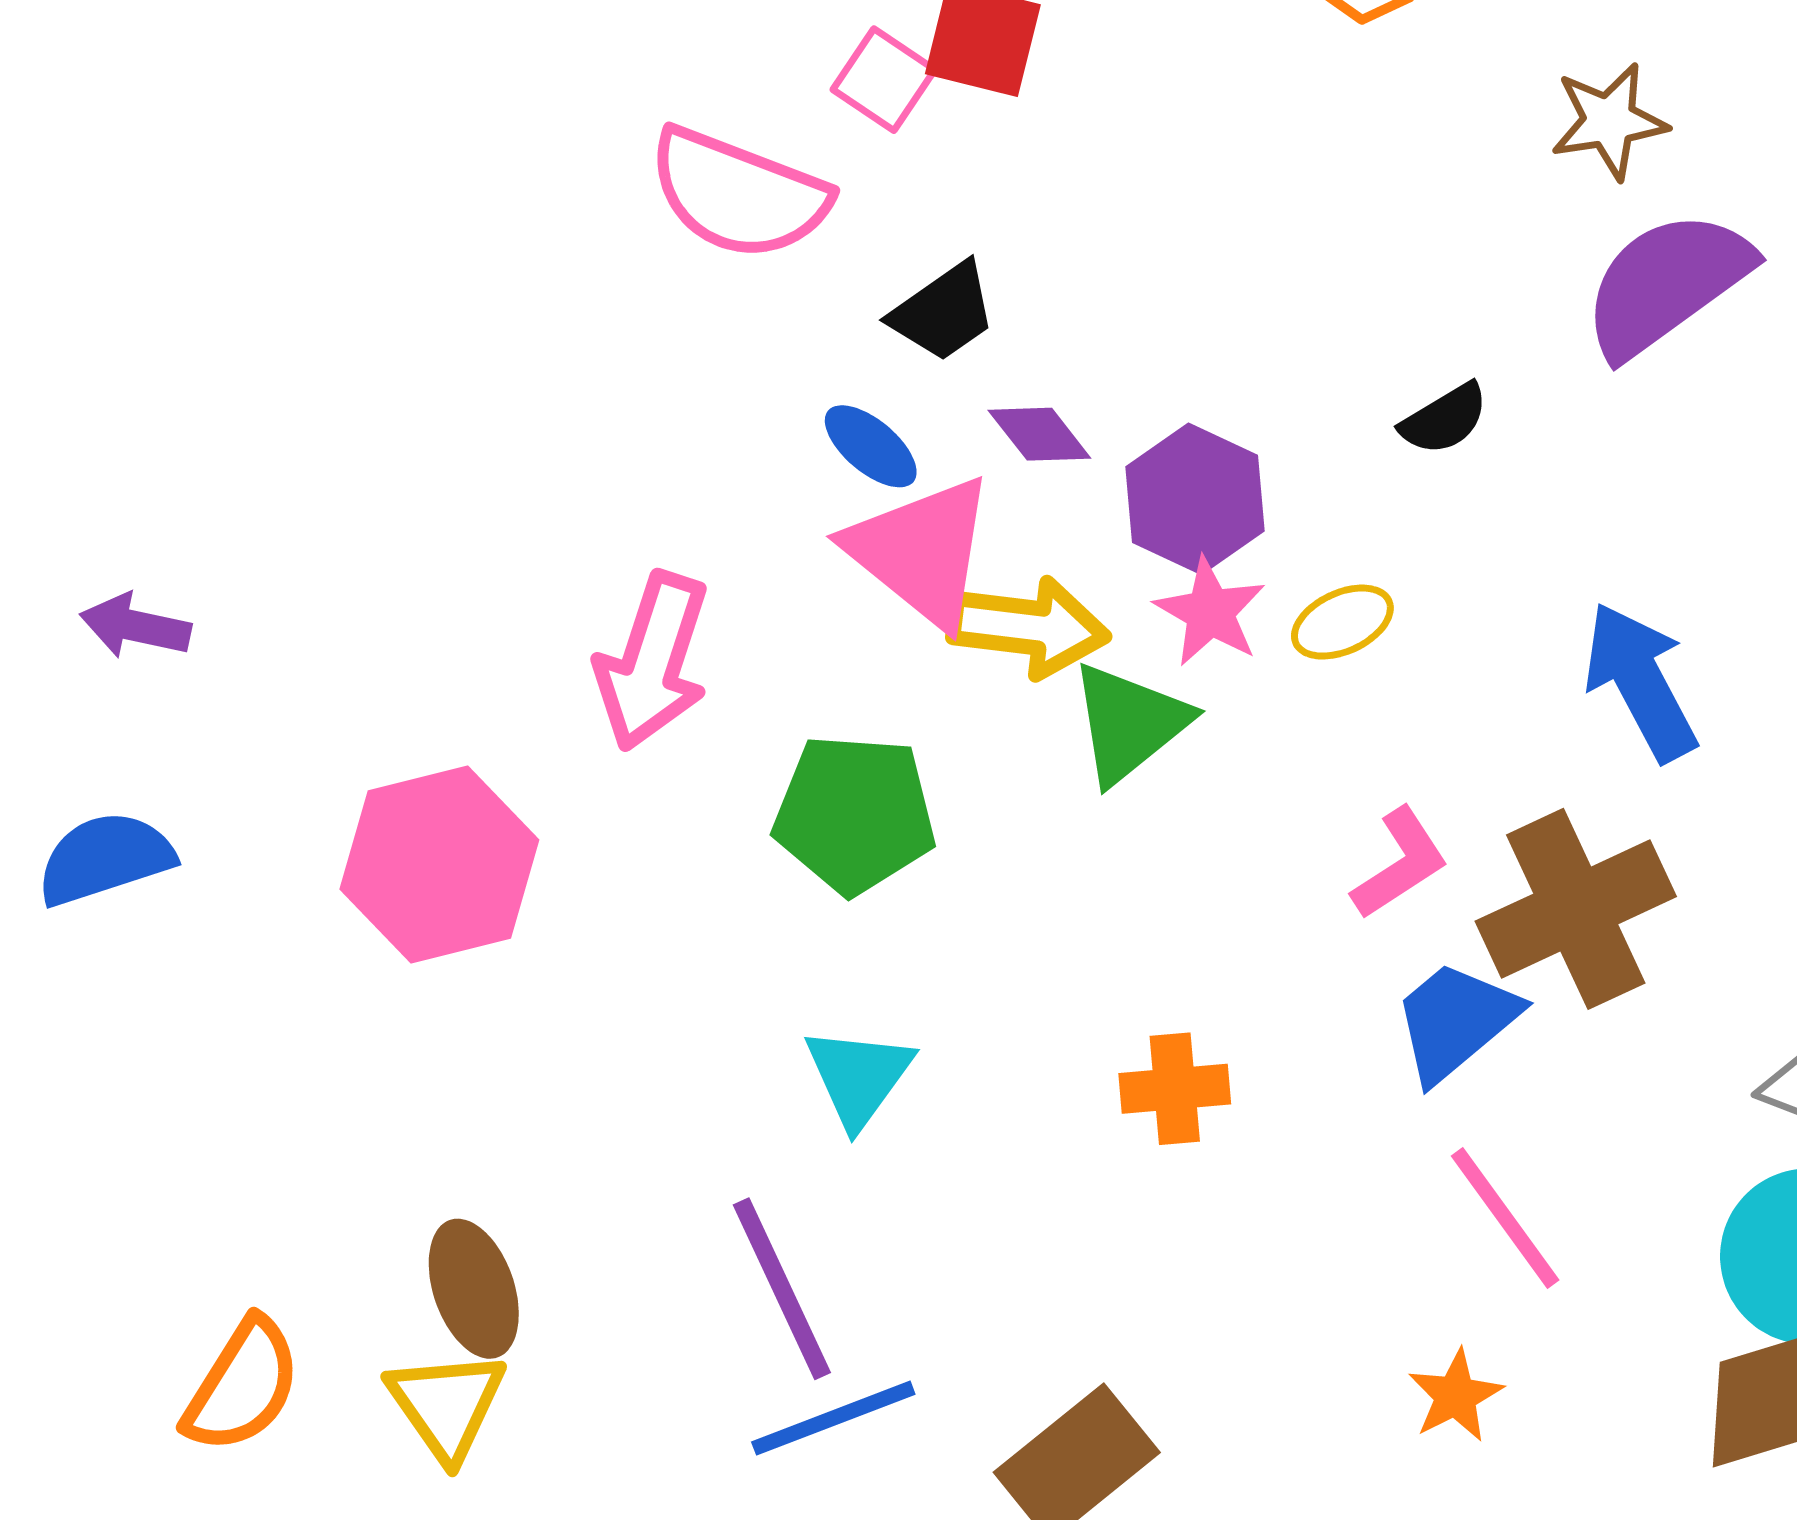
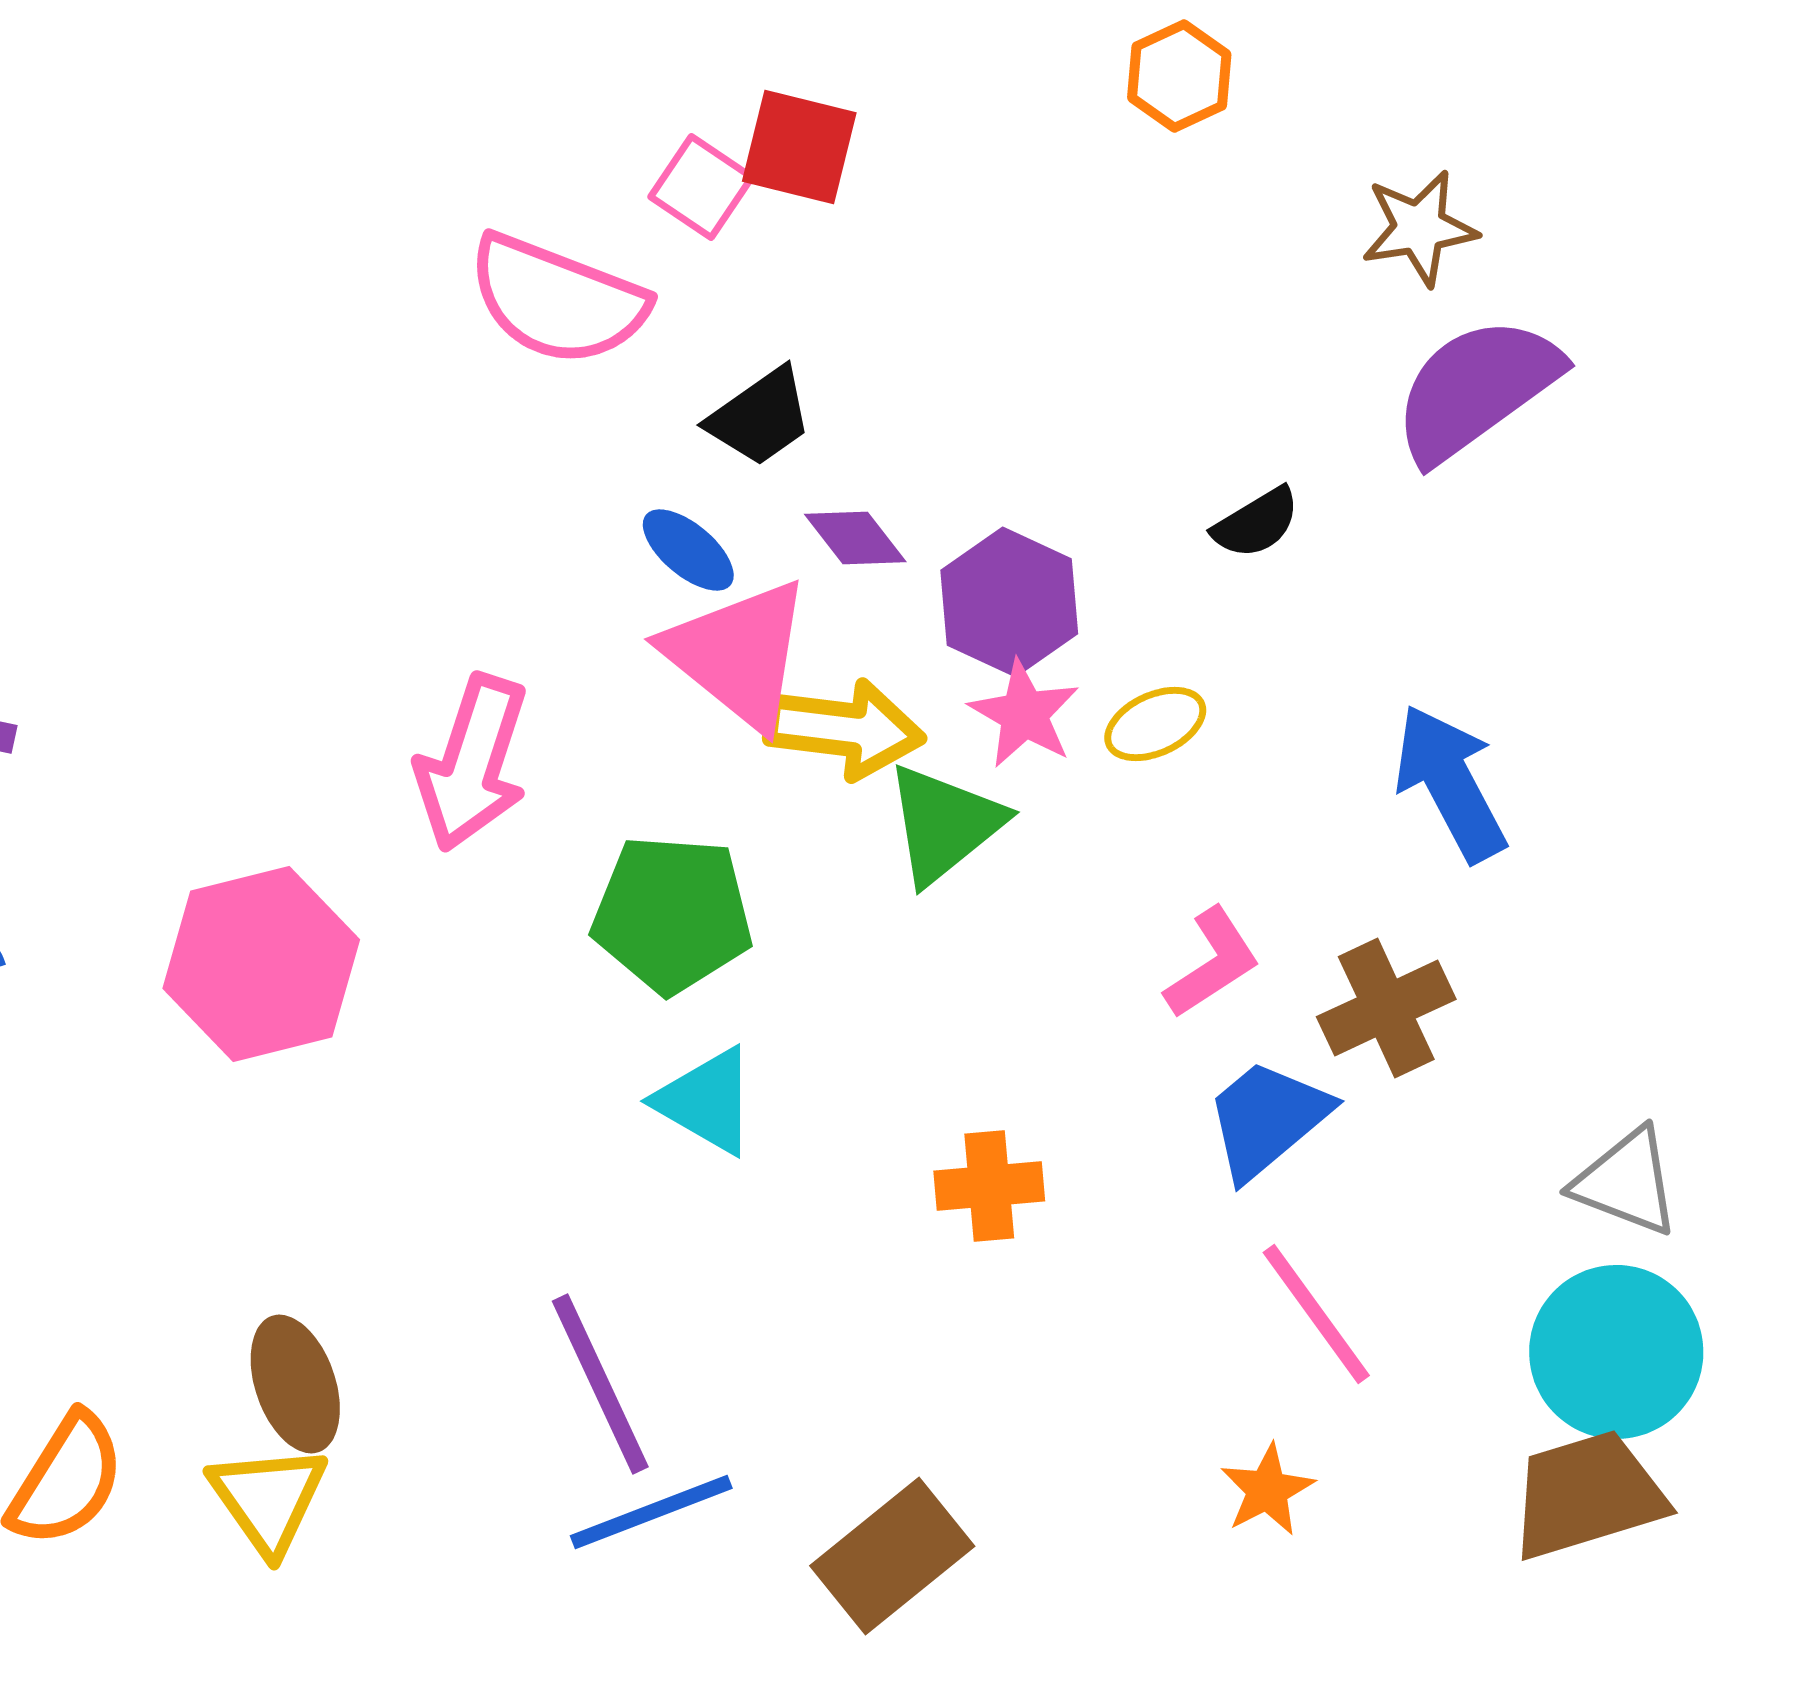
brown cross: (1576, 909) -> (1386, 1008), size x0.7
cyan triangle: (859, 1077) -> (706, 1101), moved, turned -36

